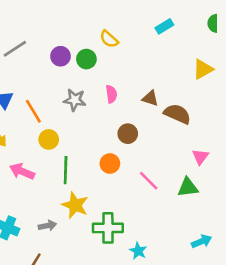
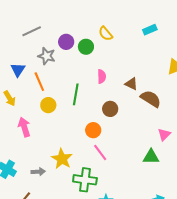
gray star: (75, 100) -> (47, 56), moved
green line: (66, 170) -> (76, 94), moved
pink arrow: (22, 171) -> (24, 127), turned 42
pink line: (149, 181) -> (100, 153), moved

